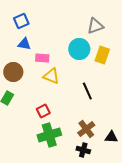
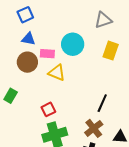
cyan circle: (79, 49) -> (73, 44), moved
brown circle: (13, 72) -> (27, 62), moved
black line: (87, 91) -> (102, 103), moved, turned 48

